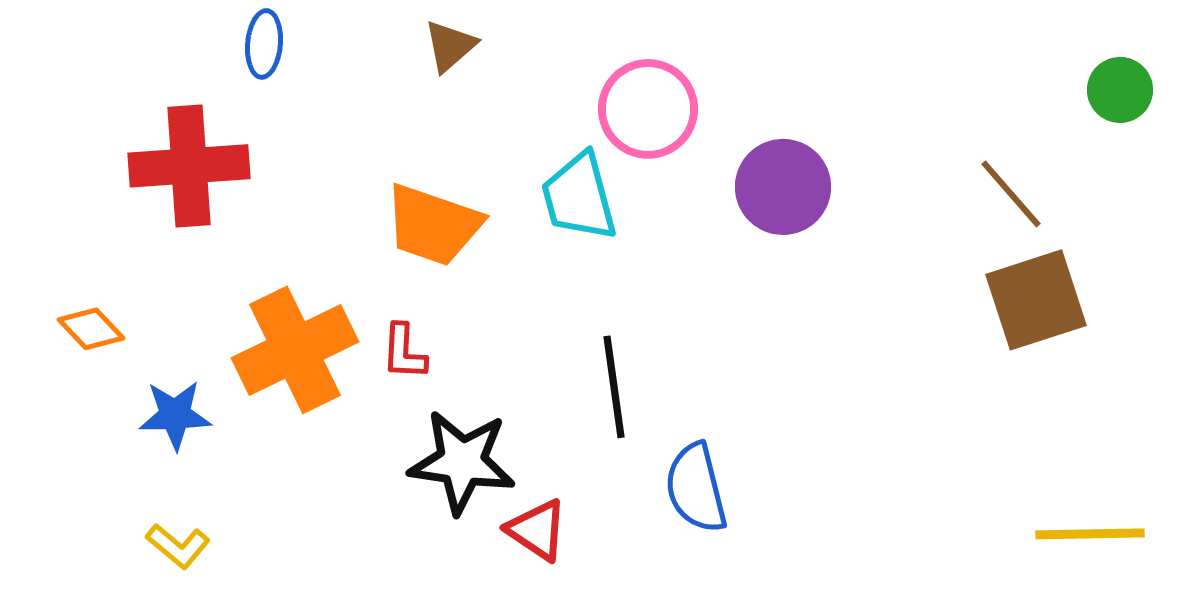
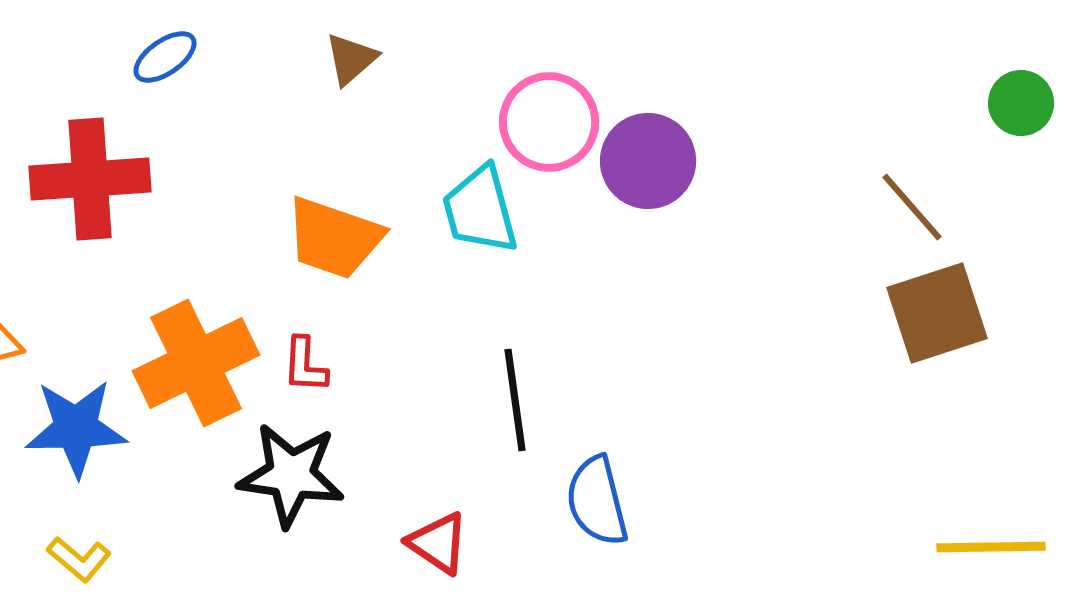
blue ellipse: (264, 44) -> (165, 57), turned 50
purple circle: (783, 187) -> (648, 161), moved
blue star: (175, 415) -> (76, 428), size x1.4
black star: (462, 462) -> (291, 475), moved

